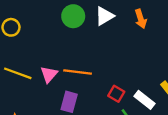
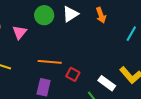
pink triangle: (49, 74) -> (20, 32), moved
red square: (116, 94) -> (73, 74), moved

